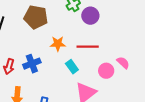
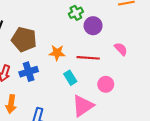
brown pentagon: (36, 17) -> (24, 39), moved
pink semicircle: (123, 63) -> (121, 49), moved

